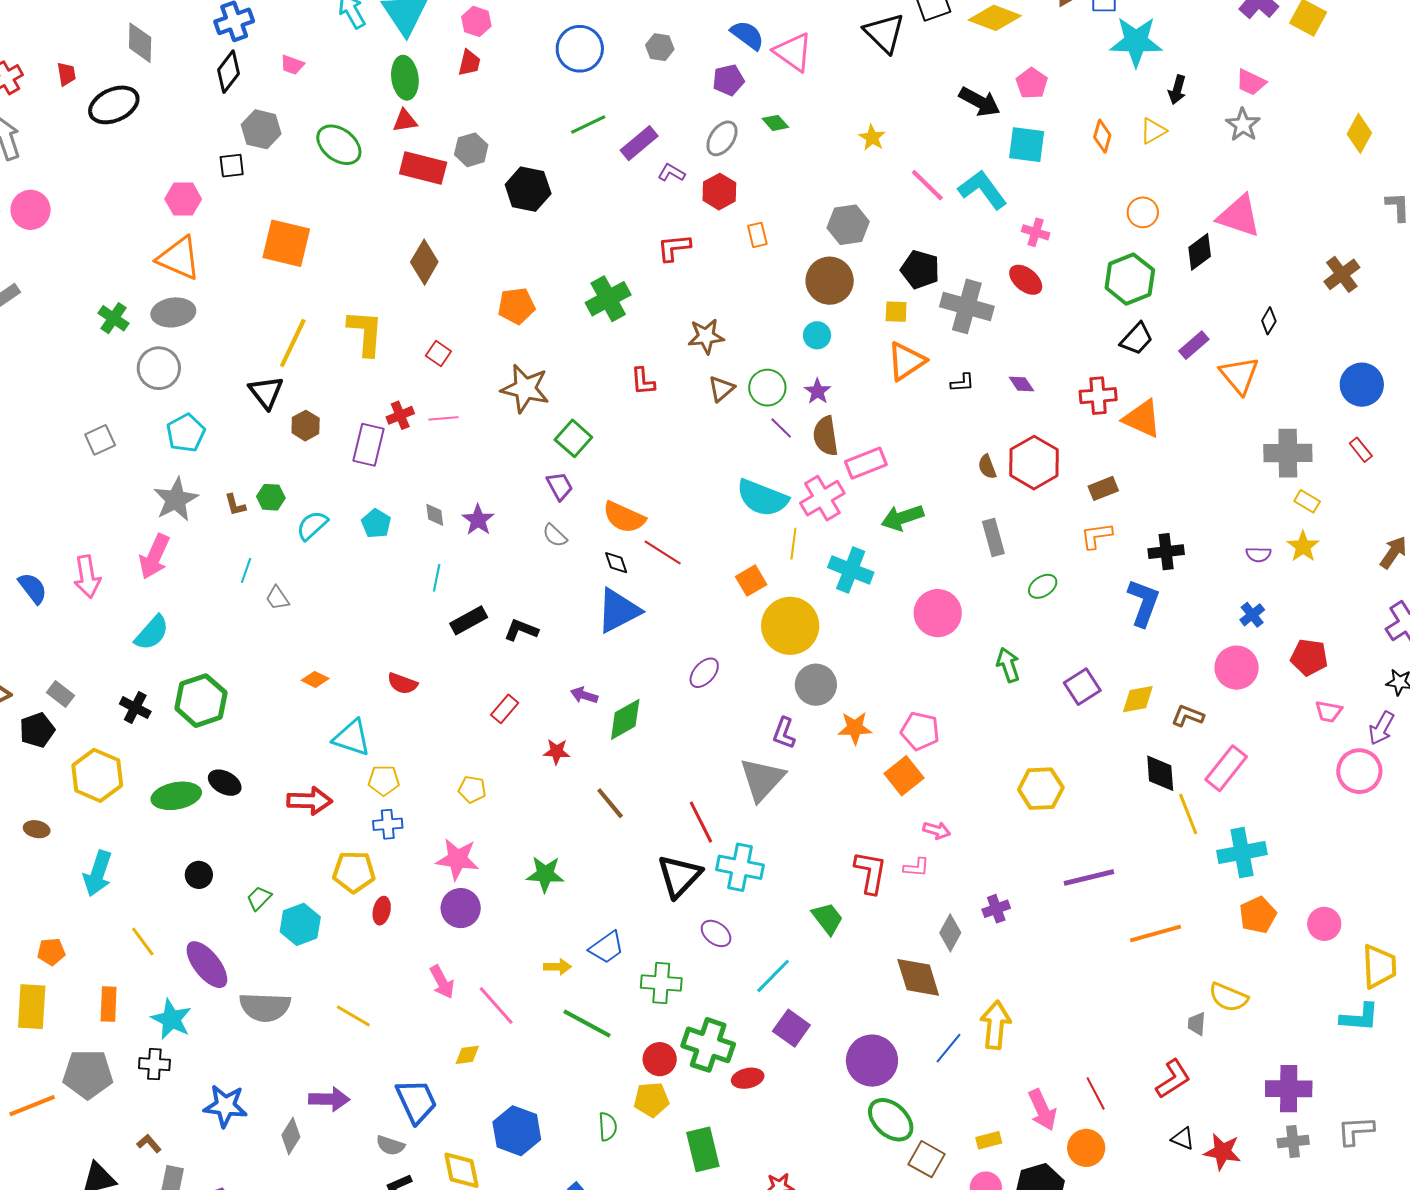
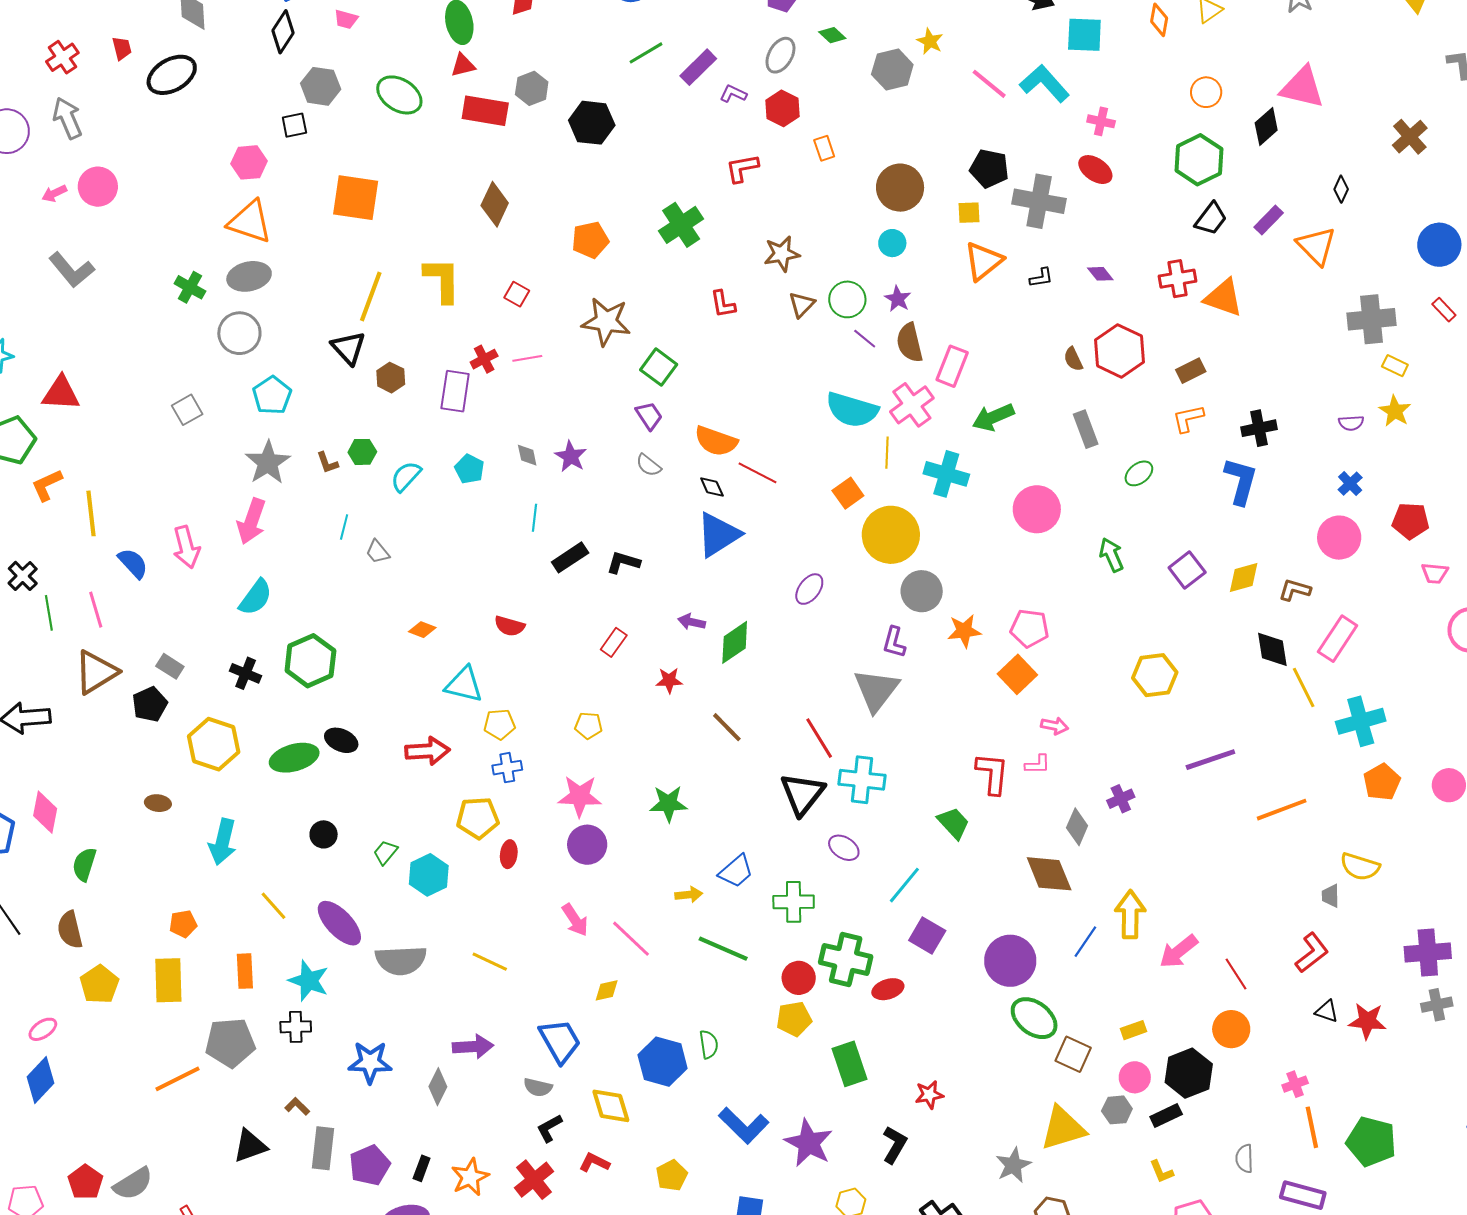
gray hexagon: (848, 225) -> (892, 70), moved
pink rectangle: (866, 463) -> (952, 366), turned -42
pink arrow: (1042, 1110) -> (1178, 951), moved, turned 81
green semicircle: (608, 1127) -> (709, 1044), moved

